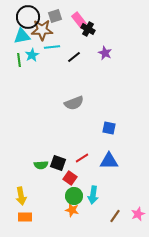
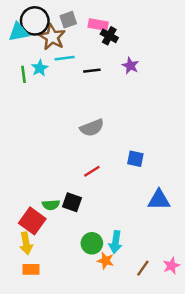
pink rectangle: (79, 20) -> (98, 25), turned -42
brown star: (42, 30) -> (52, 37), turned 30
cyan triangle: (22, 36) -> (19, 32), moved
black line: (74, 57) -> (92, 71), turned 32
red line: (82, 158) -> (92, 171), moved
blue triangle: (109, 161) -> (159, 200), moved
red square: (70, 178) -> (32, 221), moved, size x1.5
orange star: (72, 210) -> (106, 261), moved

